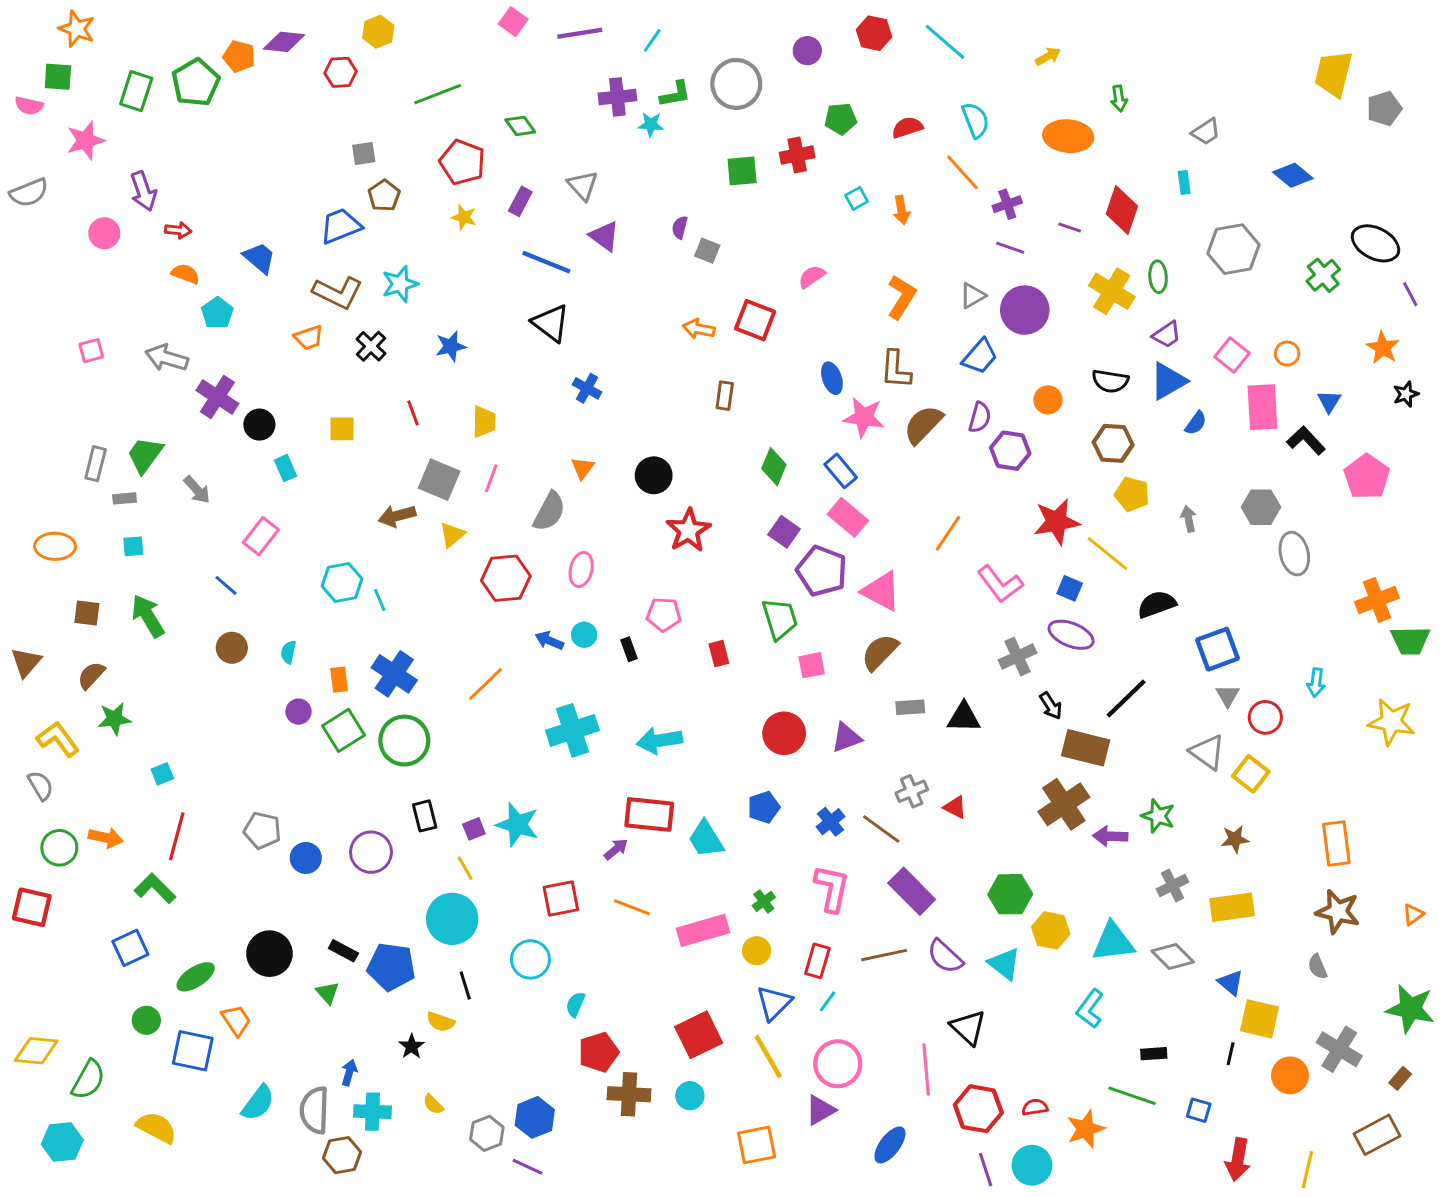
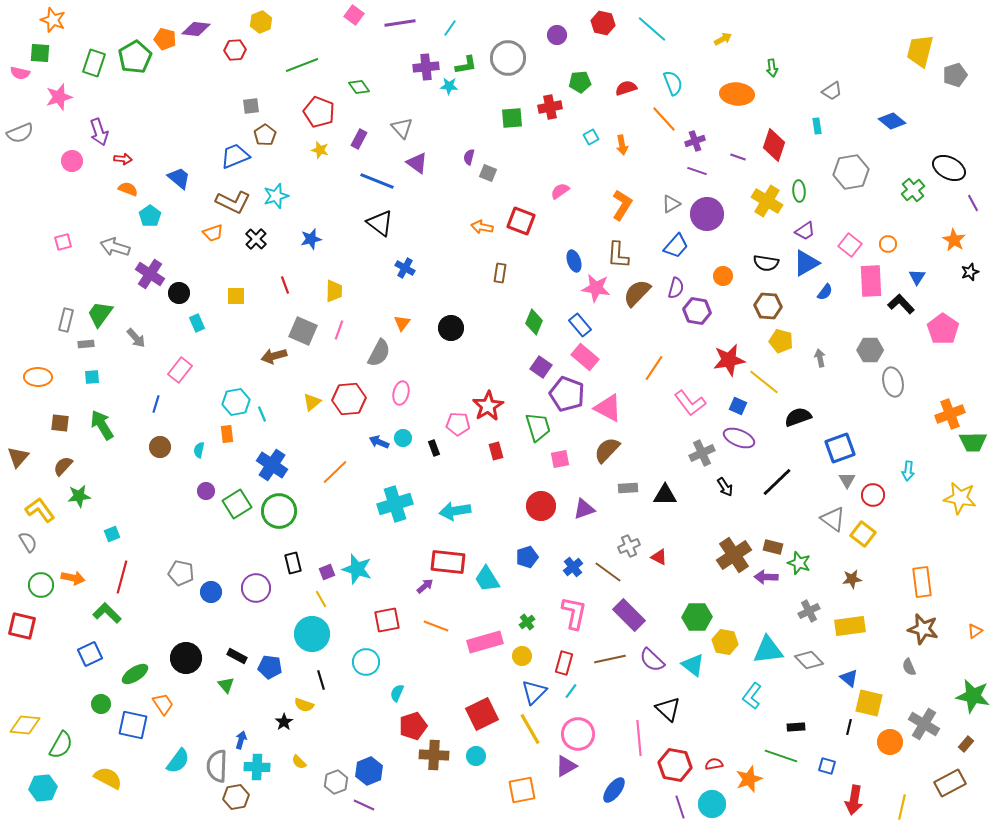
red star: (688, 530) -> (488, 406), moved
yellow triangle: (452, 535) -> (312, 402), moved
blue line: (226, 585) -> (156, 404), turned 66
orange rectangle: (339, 680) -> (227, 434), moved
brown rectangle: (1086, 748) -> (773, 547), moved, size x0.6
blue pentagon: (391, 967) -> (270, 667), size x0.7

